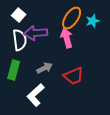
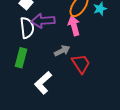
gray arrow: (45, 68) -> (62, 51), moved
red trapezoid: (74, 76) -> (81, 64), turned -100

